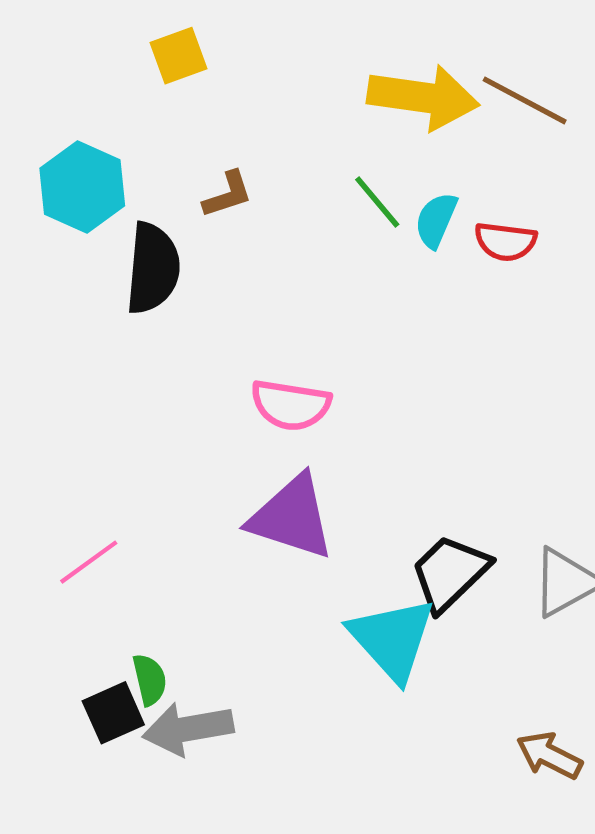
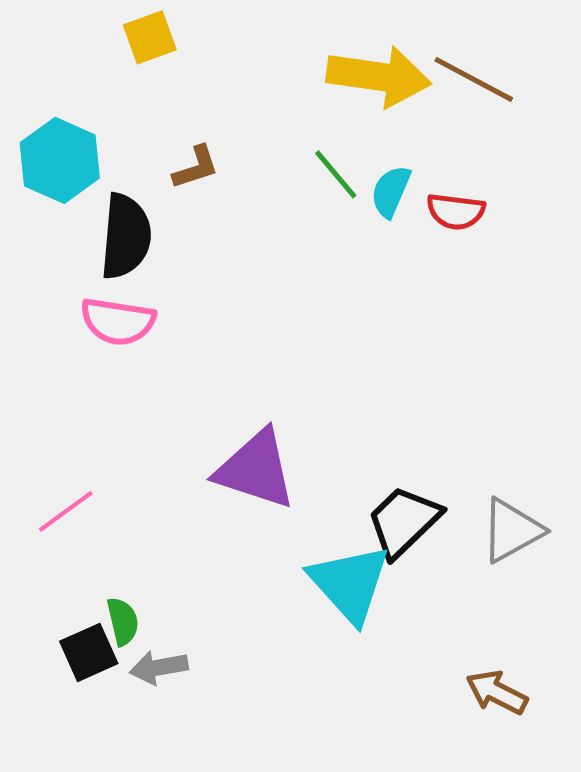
pink semicircle: (291, 405) -> (118, 321), moved
gray arrow: (188, 729) -> (159, 667), size x0.7

